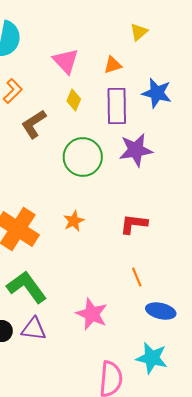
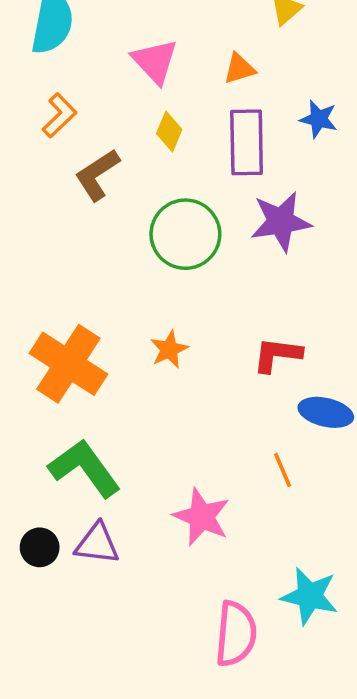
blue star: (157, 93) -> (319, 119), size x0.7
orange line: (137, 277) -> (283, 470), moved
blue ellipse: (161, 311) -> (326, 412), moved

